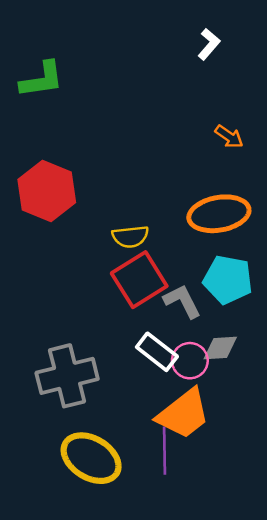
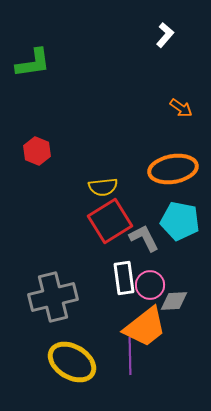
red hexagon: (47, 191) -> (37, 151), size x0.6
gray diamond: (220, 348) -> (174, 301), moved
white rectangle: (157, 352) -> (124, 278), turned 44

